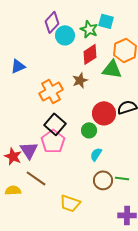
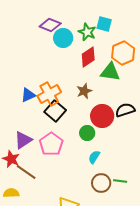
purple diamond: (52, 22) -> (50, 25), turned 70
blue triangle: (18, 66) -> (28, 95), moved
brown star: (80, 80) -> (84, 91), moved
black square: (55, 124) -> (55, 111), moved
purple triangle: (29, 150) -> (23, 140), moved, turned 30
brown line: (36, 178) -> (26, 172), moved

